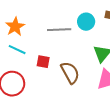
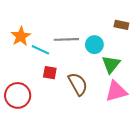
cyan circle: (86, 22) -> (94, 45), moved
cyan line: (17, 50) -> (40, 50), moved

